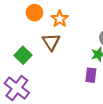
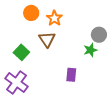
purple rectangle: (91, 75) -> (71, 75), moved

